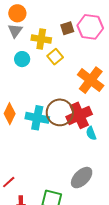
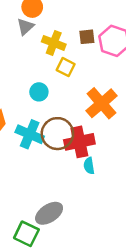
yellow square: (55, 57) -> (66, 67), turned -35
cyan circle: (22, 59) -> (39, 92), moved
gray ellipse: (82, 178) -> (49, 213), moved

